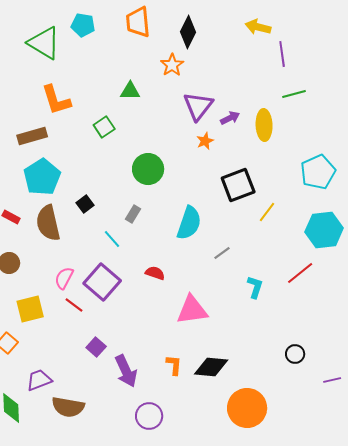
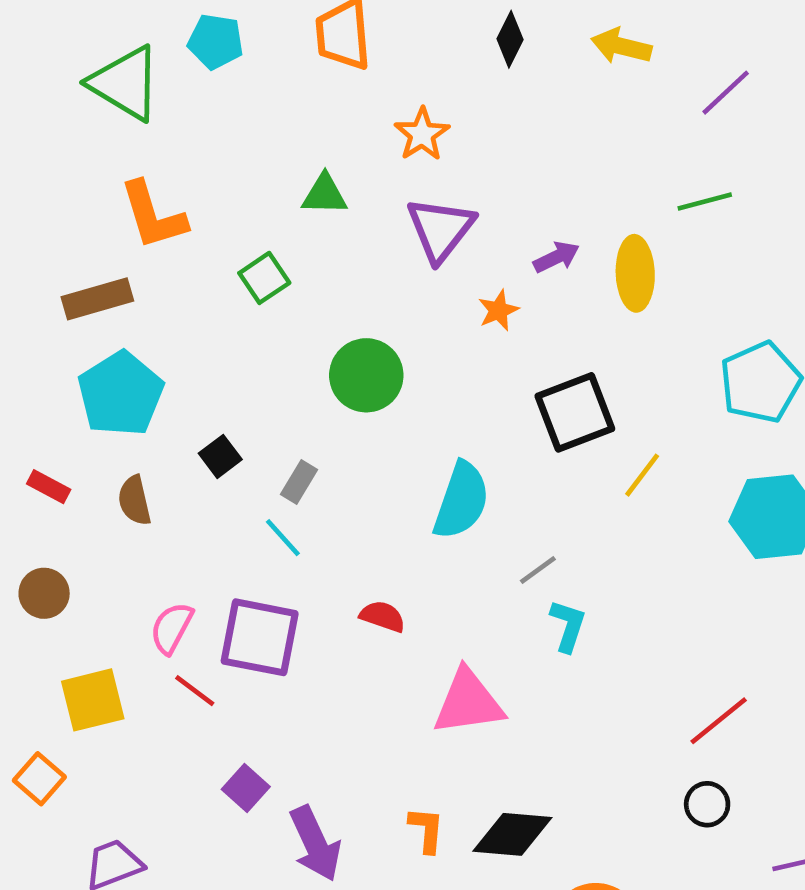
black diamond: (188, 32) -> (510, 39), moved, size x0.7
purple line: (282, 54) -> (726, 93), moved, turned 55
purple triangle: (198, 106) -> (440, 229), moved
gray rectangle: (133, 214) -> (299, 482), moved
brown semicircle: (48, 223) -> (134, 501), size x0.6
red line: (300, 273) -> (719, 721), moved
purple square: (102, 282) -> (260, 637), turned -30
cyan L-shape: (255, 287) -> (568, 626), moved

